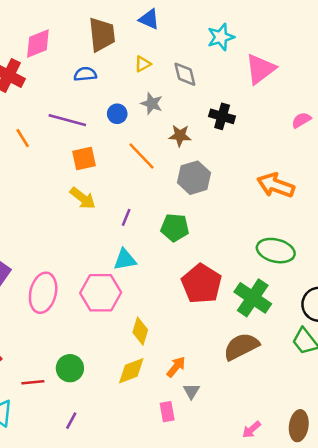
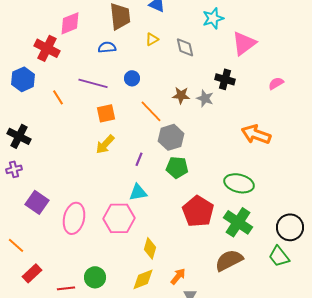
gray star: (152, 104) -> (205, 98), moved
black cross: (222, 116) -> (225, 79), moved
gray hexagon: (194, 178) -> (171, 137), moved
yellow arrow: (83, 198) -> (105, 144), turned 95
green ellipse: (276, 251) -> (239, 183), moved

